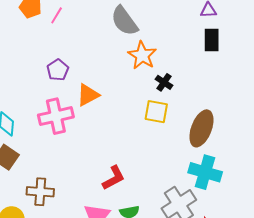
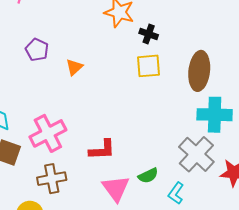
orange triangle: (88, 95) -> (74, 67), size x0.7
pink cross: (56, 116) -> (48, 133), moved
red L-shape: (114, 178) -> (102, 150), moved, turned 40

